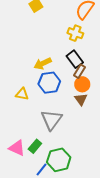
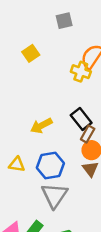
yellow cross: (75, 33) -> (81, 72), moved
blue hexagon: (49, 83) -> (50, 165), moved

